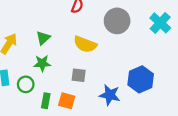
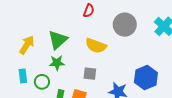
green triangle: (43, 38) -> (58, 40), size x1.5

